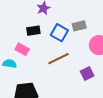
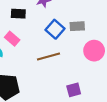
black rectangle: (33, 31) -> (18, 14), moved
purple square: (87, 74) -> (74, 90), moved

